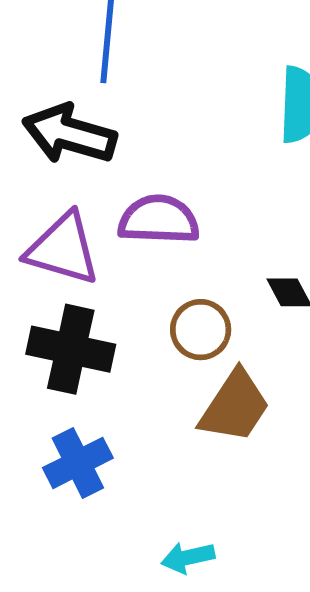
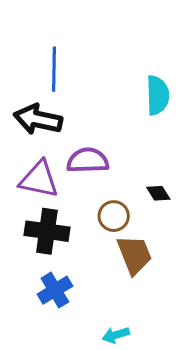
brown trapezoid: (235, 406) -> (134, 255), turned -51

